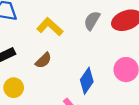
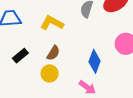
yellow circle: (14, 88) -> (50, 73), moved

